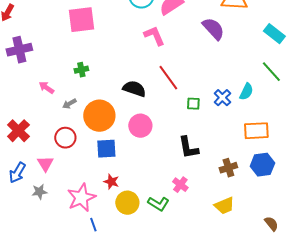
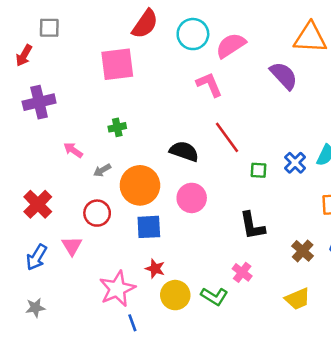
brown cross: (228, 168) -> (303, 251), turned -30
gray star: (39, 192) -> (35, 308), moved

